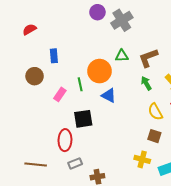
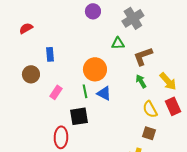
gray cross: (122, 20) -> (133, 18), moved
green triangle: (122, 56) -> (118, 43), moved
green line: (80, 84) -> (85, 91), moved

